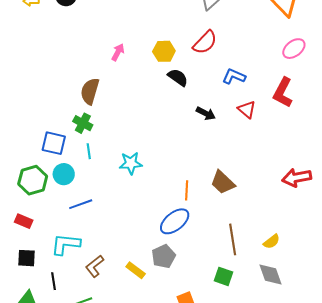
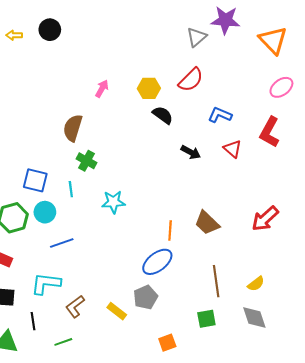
green cross: (83, 123) -> (87, 161), moved
red arrow: (297, 178) -> (265, 219), moved, turned -32
green square: (224, 276) -> (206, 319), turned -30

